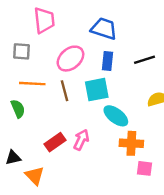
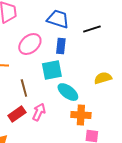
black line: (145, 60) -> (92, 29), moved
brown line: (65, 91) -> (24, 88), moved

